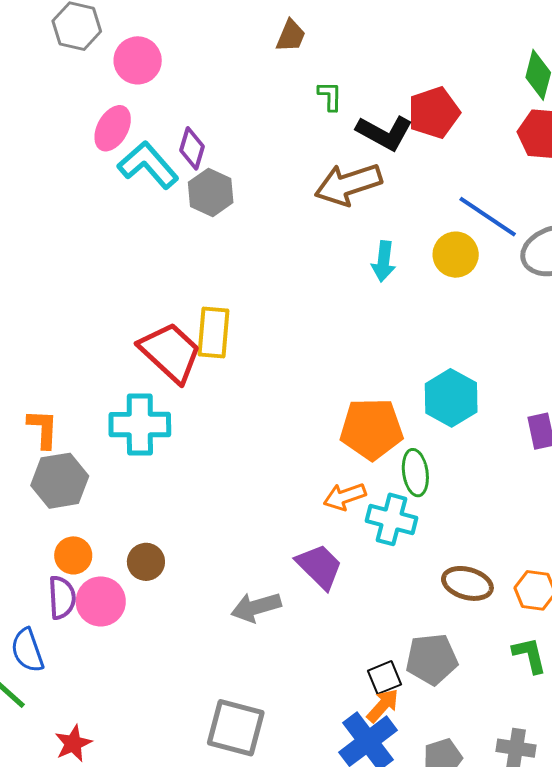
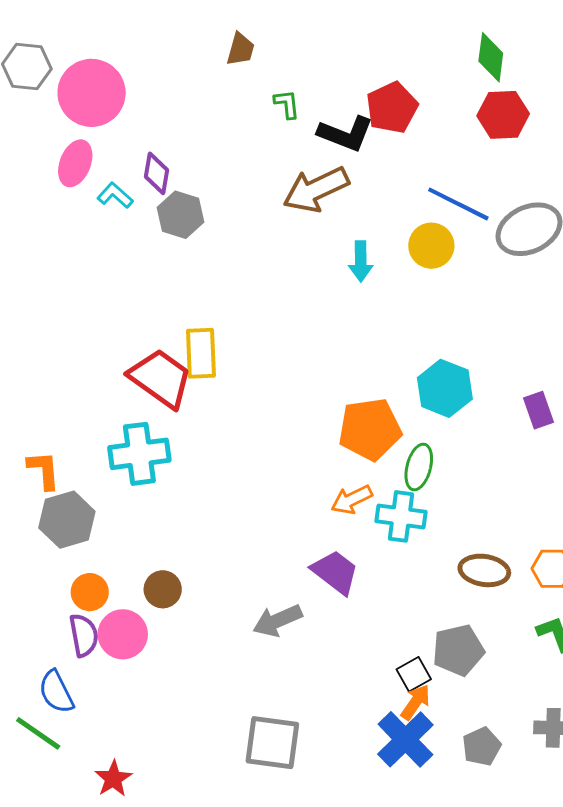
pink circle: (138, 60) -> (92, 93), size x1.4
cyan L-shape: (148, 165) -> (115, 195), size x0.6
green ellipse: (415, 473) -> (419, 467), turned 30

